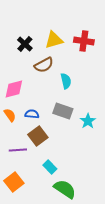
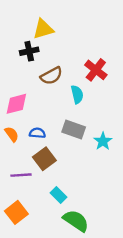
yellow triangle: (54, 40) -> (43, 29), moved
red cross: (84, 41) -> (96, 70), moved, turned 30
black cross: (25, 44) -> (29, 51), turned 35

